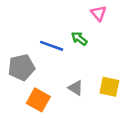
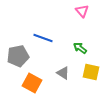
green arrow: (79, 39) -> (80, 48), moved

